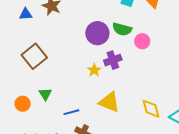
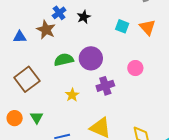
green semicircle: (122, 29) -> (64, 60), moved, turned 150
yellow star: (94, 70) -> (72, 95), moved
orange circle: (23, 104) -> (15, 118), moved

